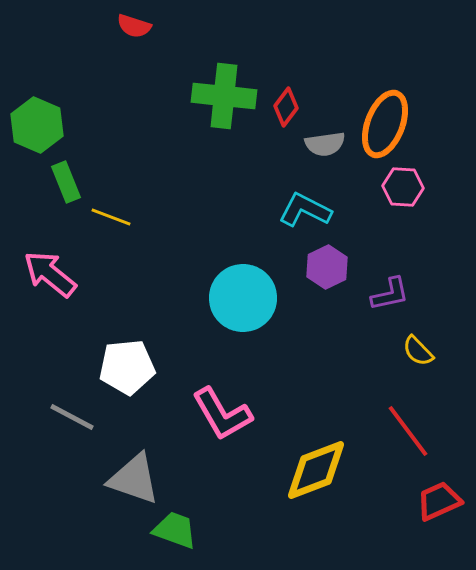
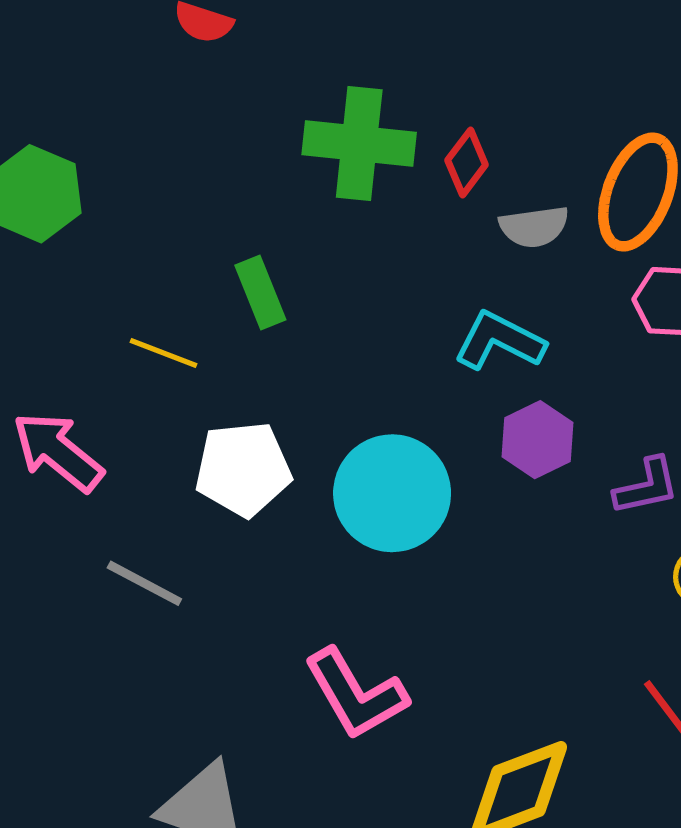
green rectangle: (66, 182) -> (260, 292), moved
white pentagon: (127, 367) -> (243, 469), moved
gray line: (72, 417) -> (144, 583), moved

